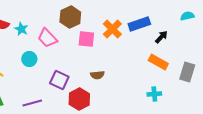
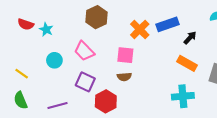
pink trapezoid: (47, 38) -> (84, 51), moved
pink square: (86, 39) -> (125, 55), moved
cyan cross: (154, 94) -> (183, 96), size x1.5

